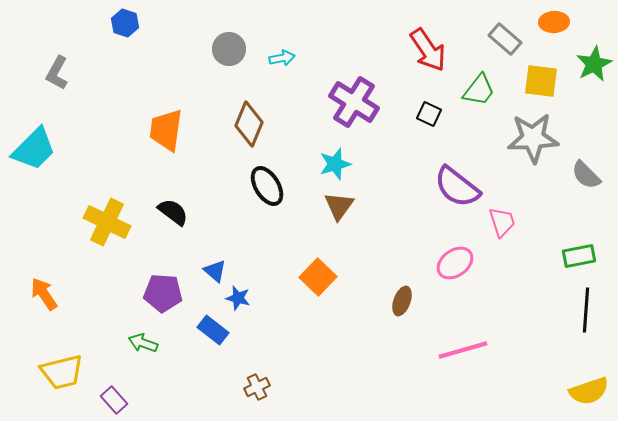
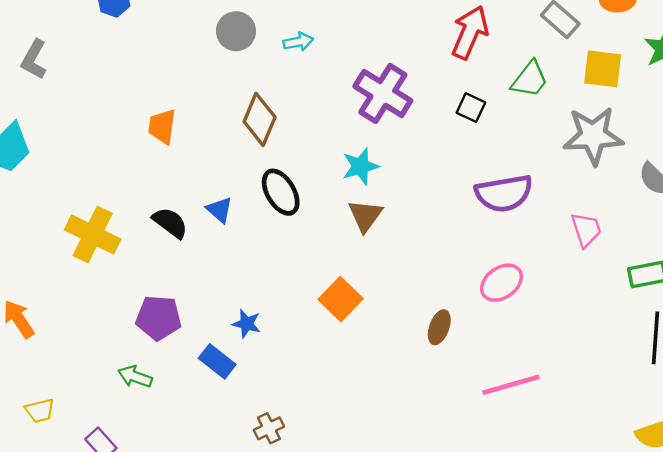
red arrow: (428, 50) -> (470, 32), turned -123
orange trapezoid: (166, 130) -> (162, 126), size x0.7
purple semicircle: (457, 187) -> (504, 193), turned -48
pink trapezoid: (502, 222) -> (586, 230), moved
blue triangle: (215, 271) -> (220, 210), moved
yellow trapezoid: (62, 372) -> (40, 411), size x0.6

